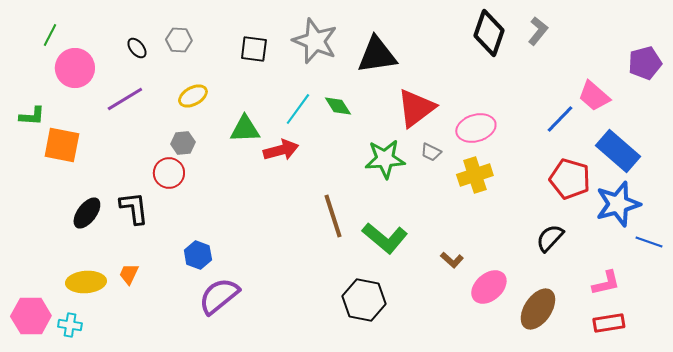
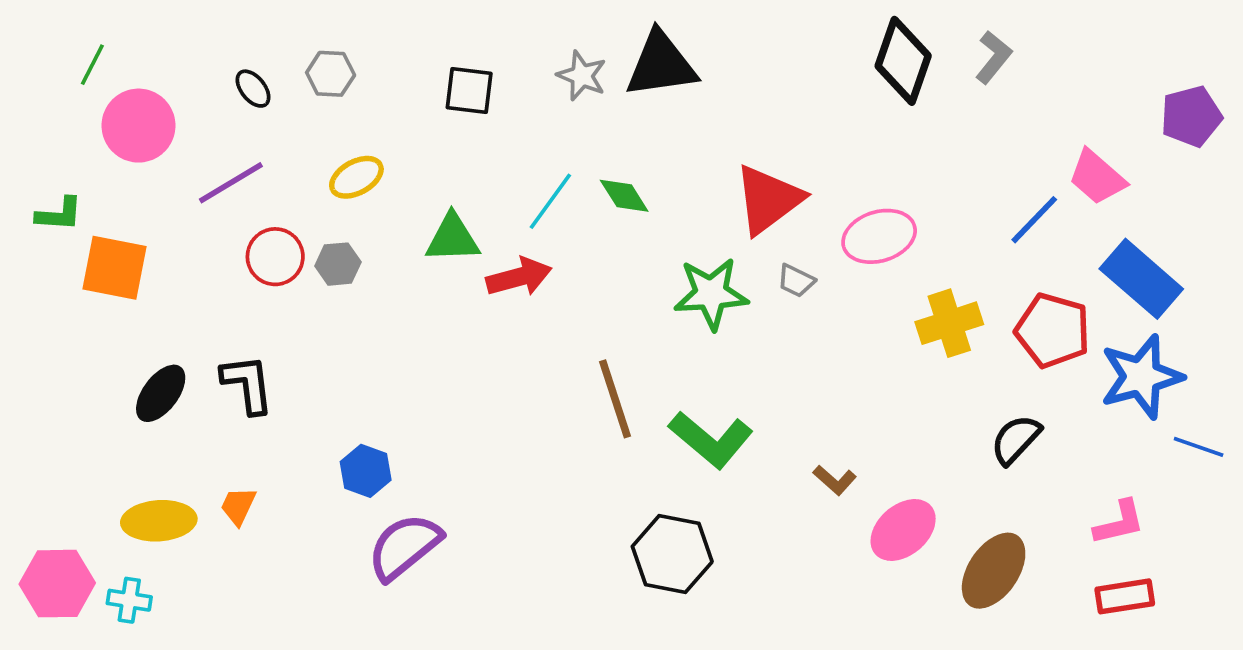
gray star: (315, 41) -> (582, 76), size x0.6
black triangle: (377, 55) -> (661, 65), moved
red circle: (169, 173) -> (275, 257), moved
yellow cross: (475, 175) -> (949, 323), moved

